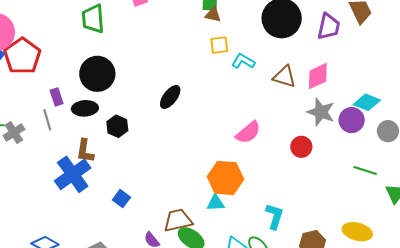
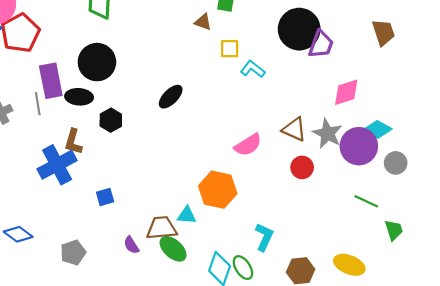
brown triangle: (213, 15) -> (203, 22), moved
purple trapezoid: (329, 27) -> (321, 44), moved
pink diamond: (318, 76) -> (346, 92), moved
brown triangle: (284, 77) -> (294, 129), moved
purple rectangle: (57, 97) -> (51, 81), size x1.8
purple circle: (352, 120) -> (359, 146), size x1.4
blue square: (121, 199) -> (105, 197), turned 30
cyan triangle: (215, 203) -> (187, 215), moved

